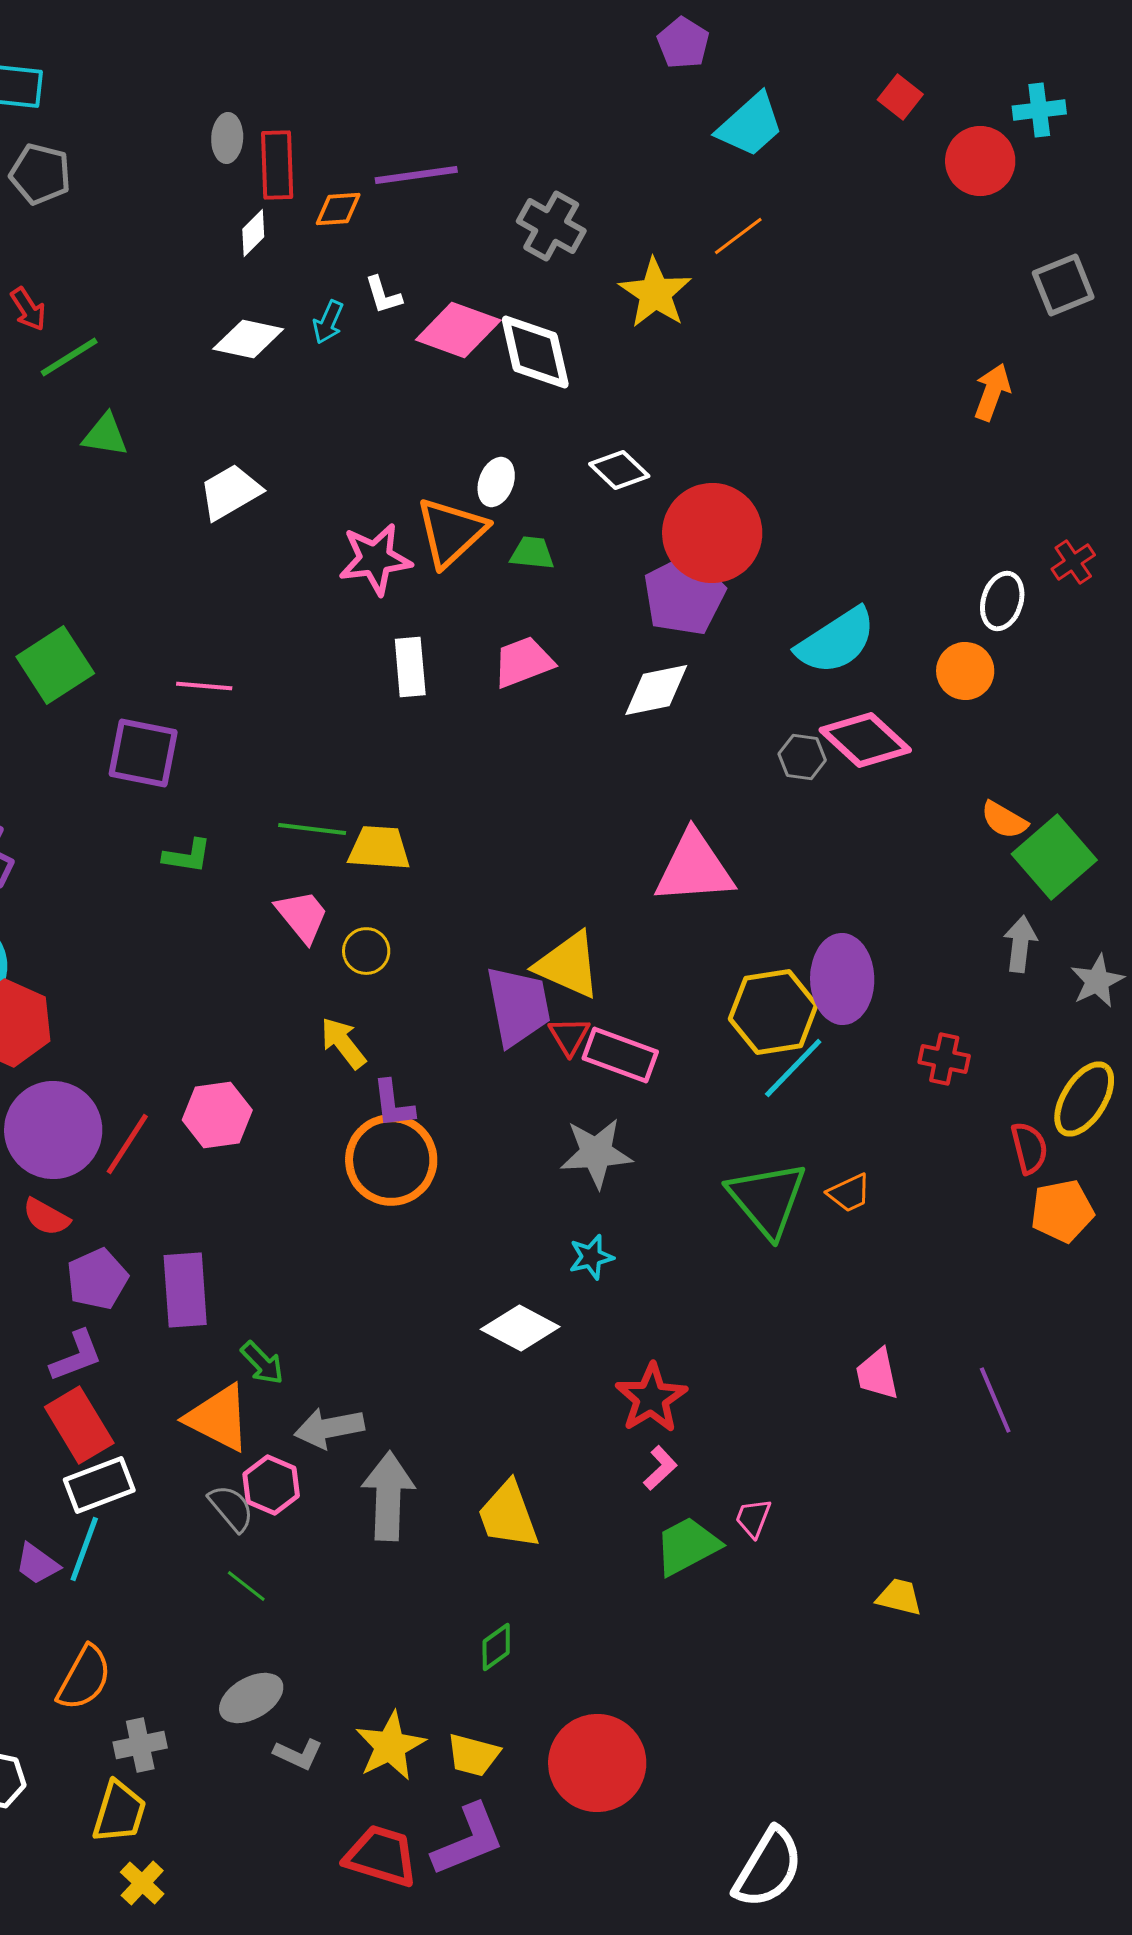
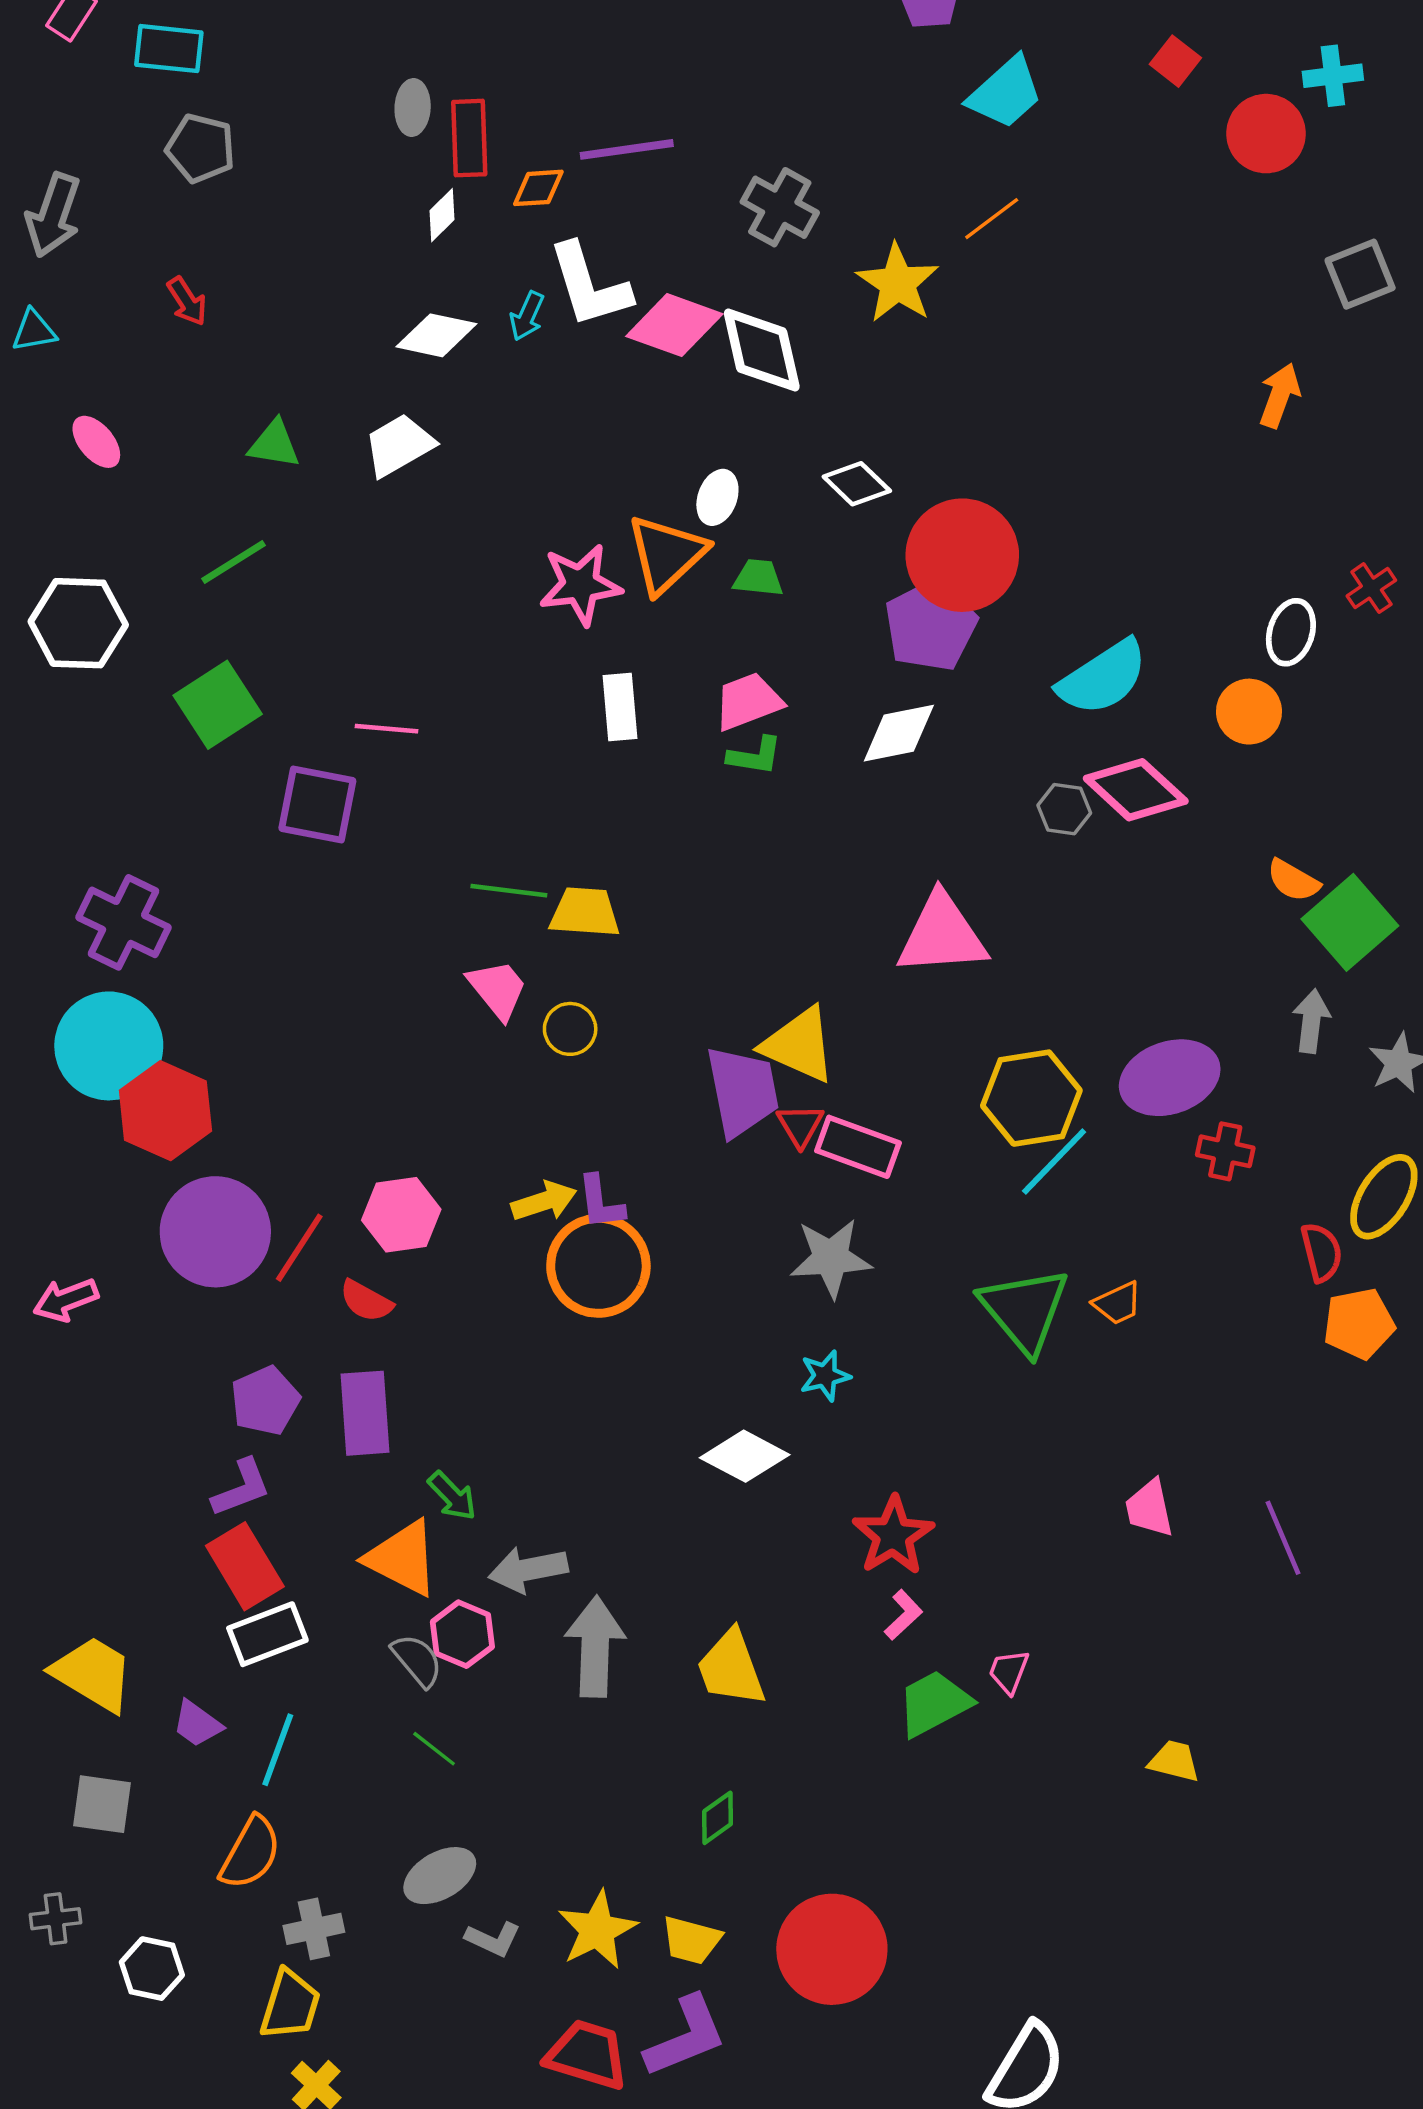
white L-shape: (383, 295) -> (589, 285), size x2.0
green line: (69, 357) -> (233, 562), moved
white trapezoid: (230, 492) -> (399, 445), moved
green L-shape: (187, 856) -> (755, 756), moved
purple ellipse: (842, 979) -> (1170, 1078), moved, turned 72
yellow arrow: (343, 1043) -> (544, 1201), moved, turned 110
red semicircle: (46, 1217) -> (366, 1301), moved
cyan line: (84, 1549) -> (278, 1750), moved

